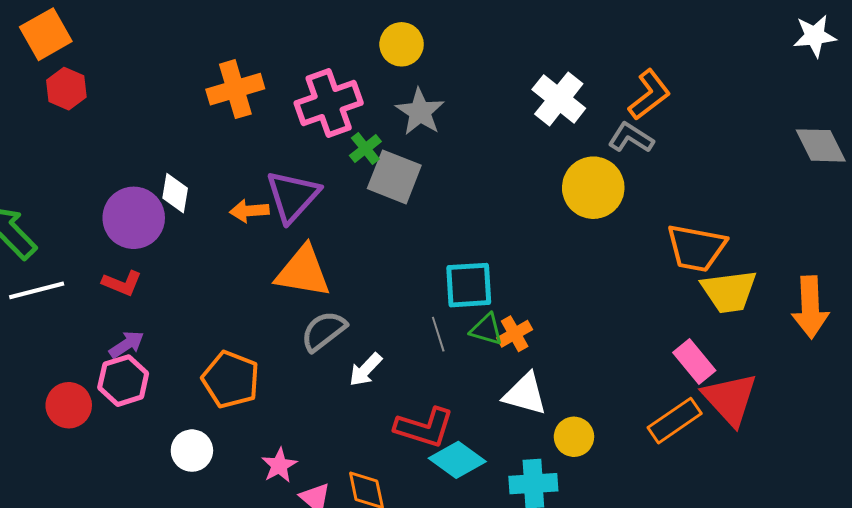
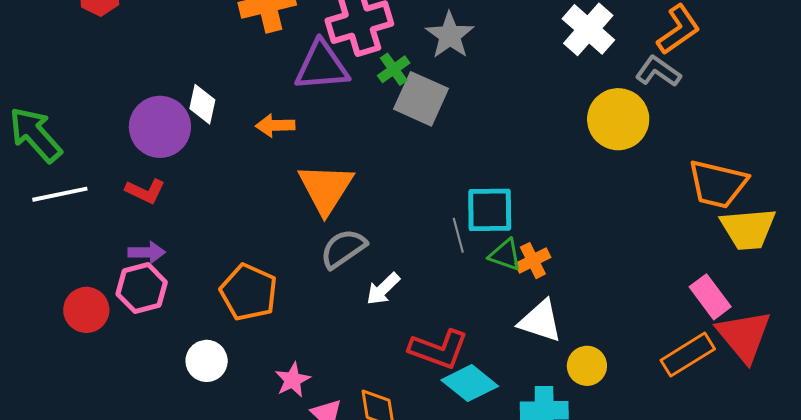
purple triangle: (293, 196) -> (322, 66), moved, turned 40
orange triangle: (303, 272) -> (326, 188), turned 50
gray line: (438, 334) -> (458, 235), moved
purple arrow: (127, 344) -> (147, 252), turned 30

